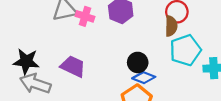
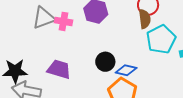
black circle: (138, 62) -> (105, 62), moved

